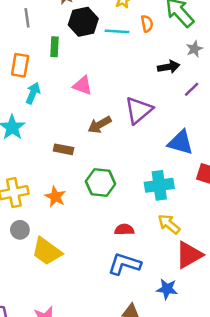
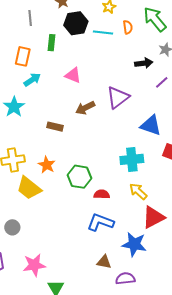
cyan arrow: (33, 93) -> (32, 80), turned 30
green hexagon: (101, 183) -> (80, 177), moved
gray circle: (20, 230) -> (12, 227), moved
yellow trapezoid: (47, 251) -> (29, 188), moved
blue star: (167, 289) -> (134, 244), size x1.4

